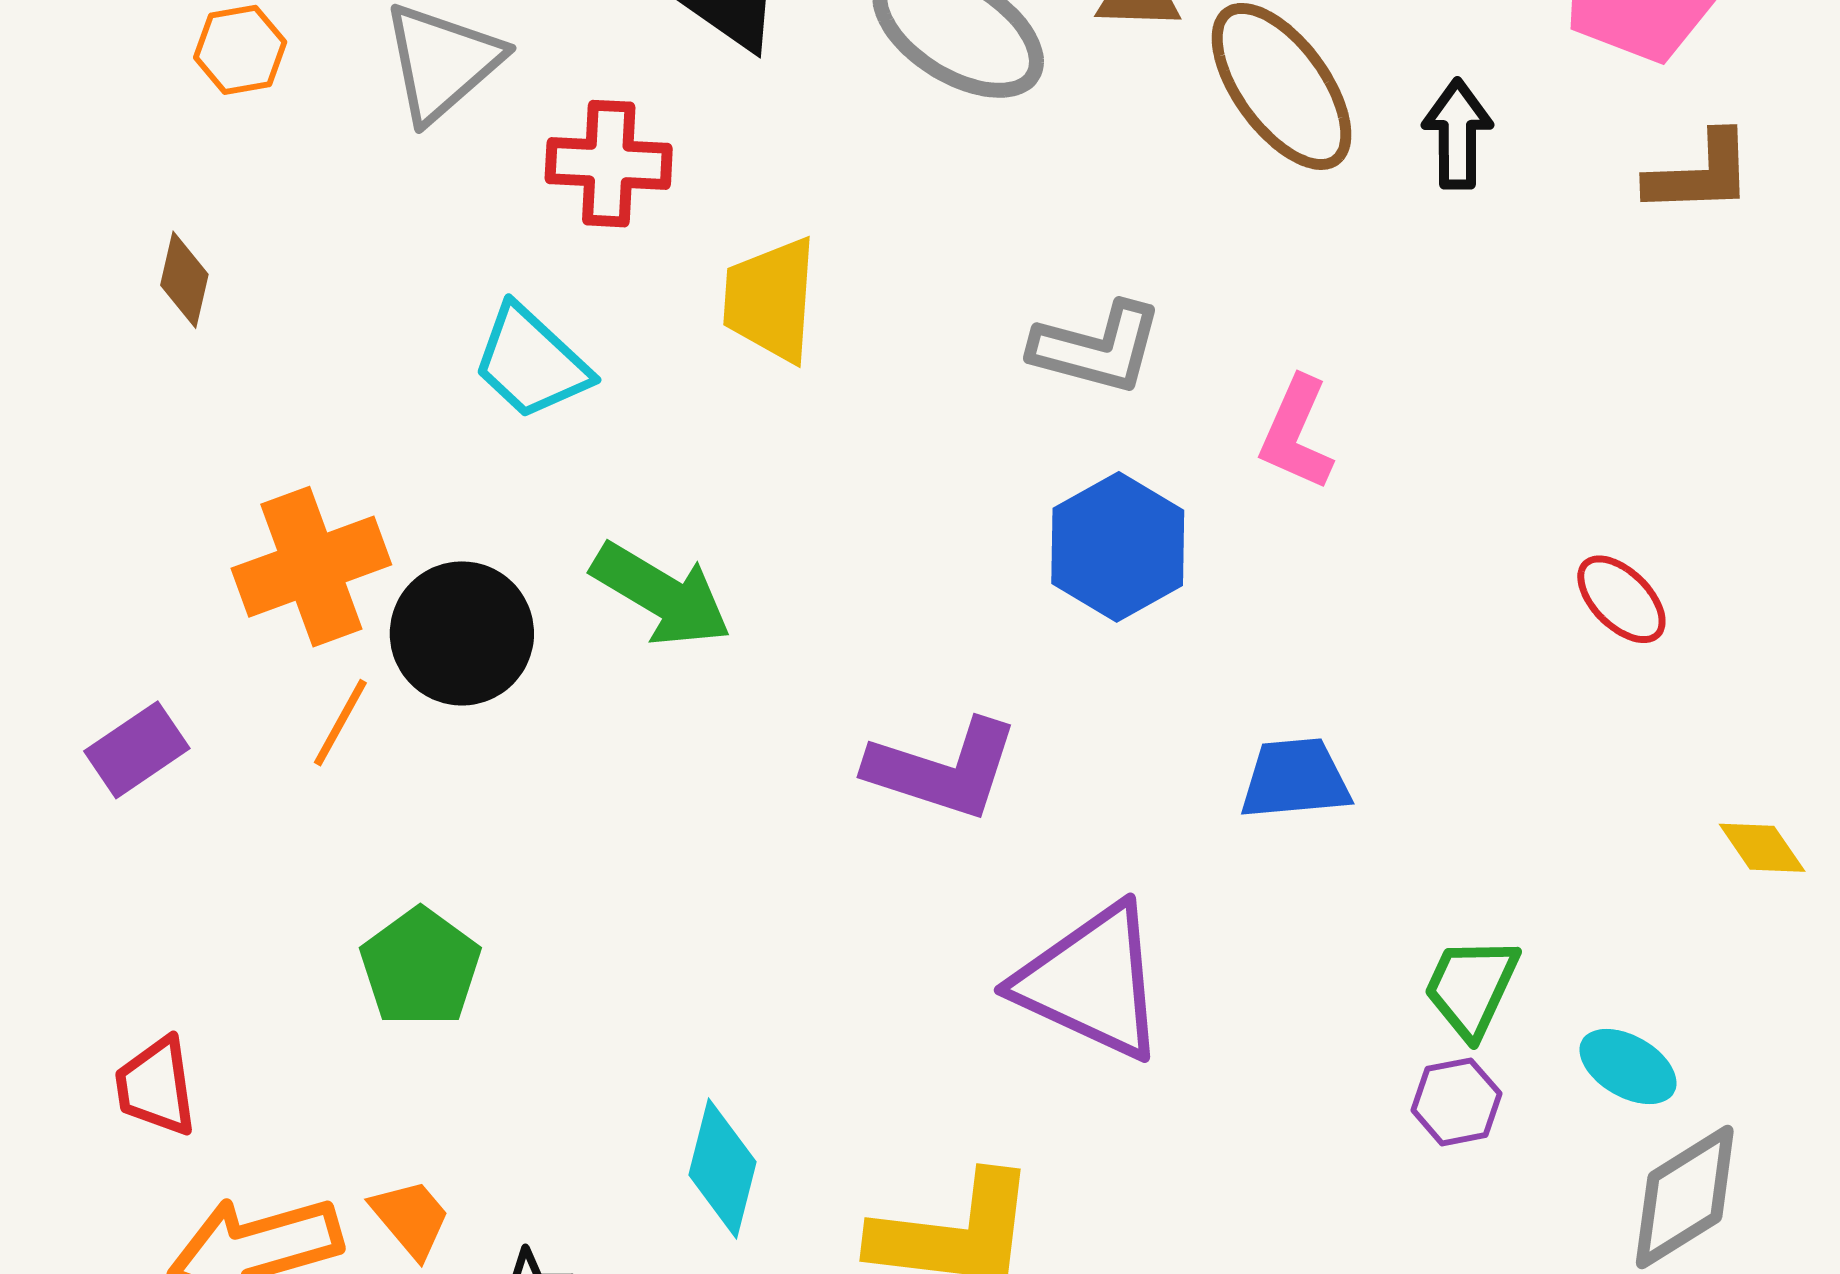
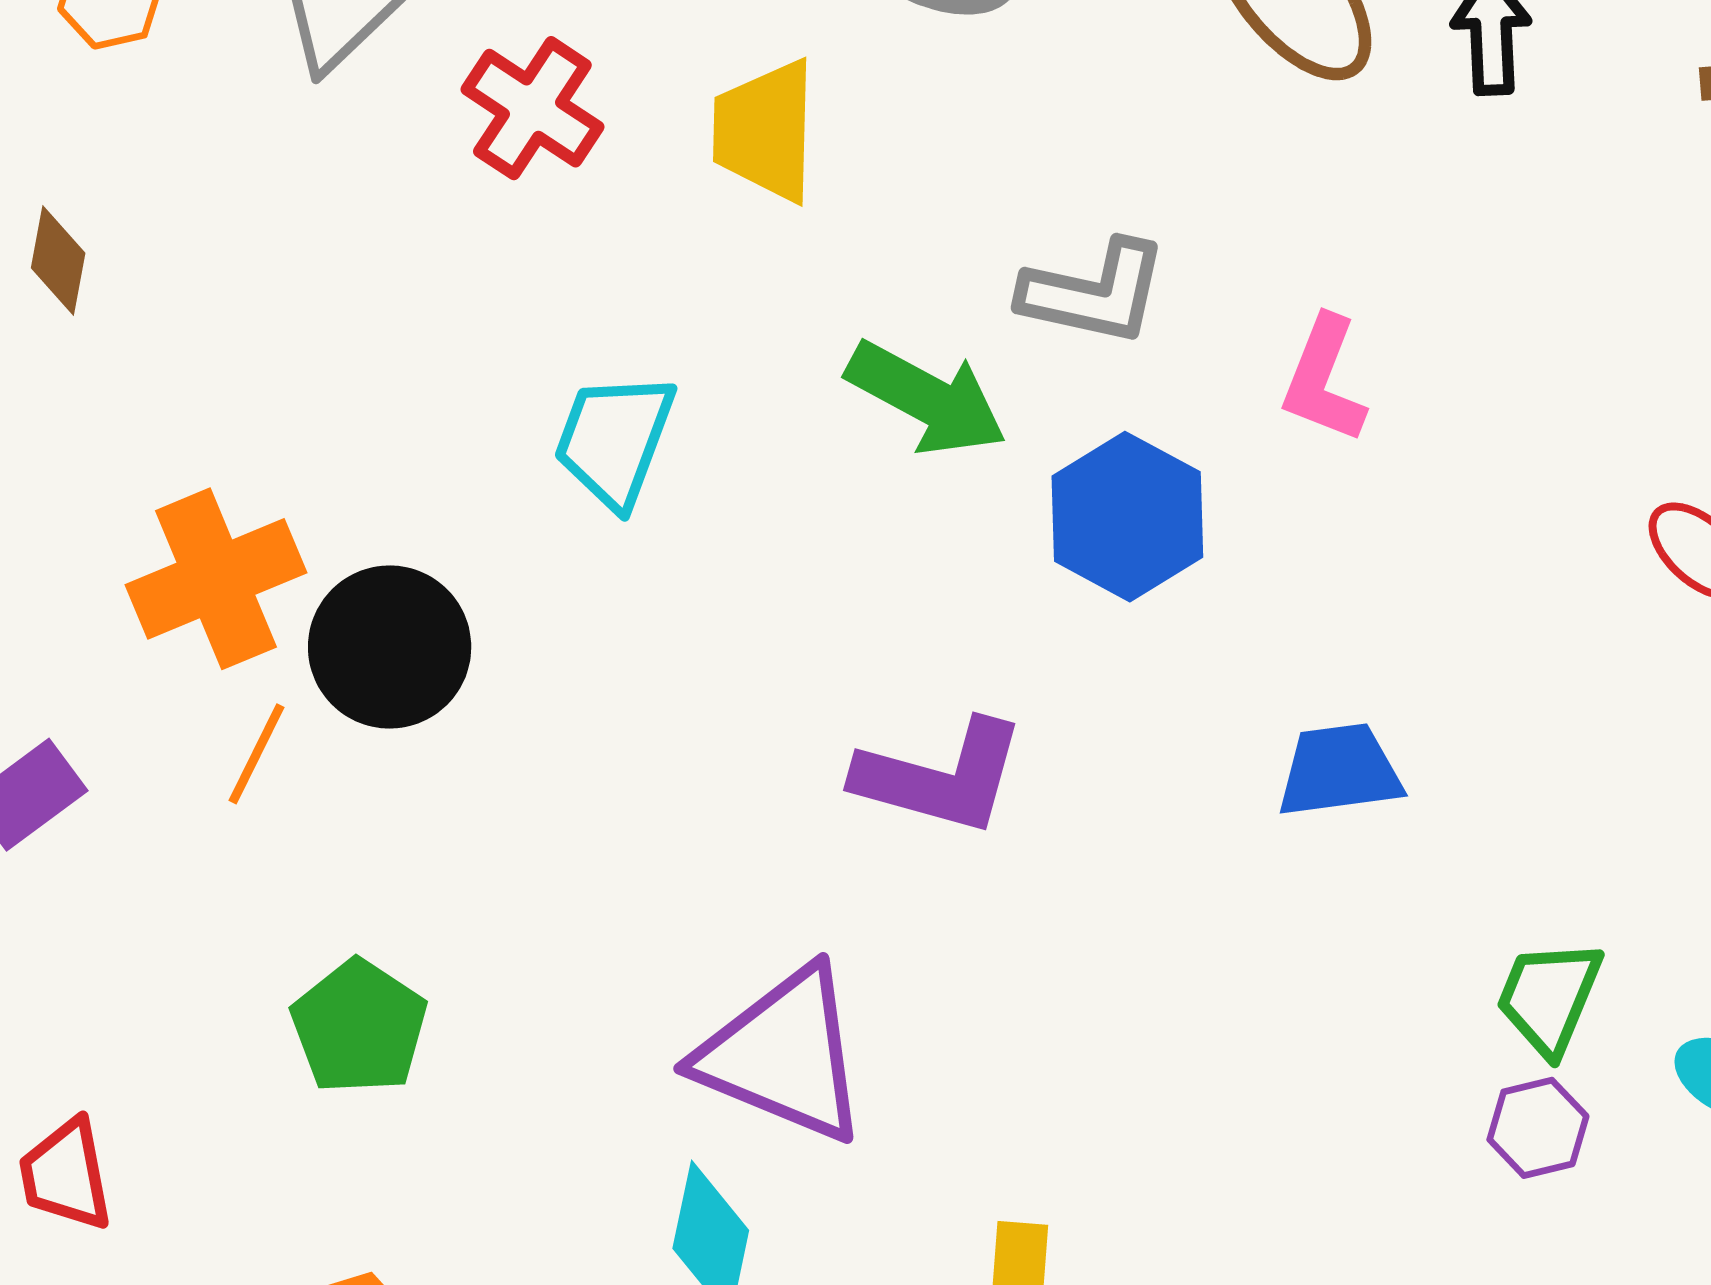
red cross: (609, 164) -> (532, 108), turned 33
yellow trapezoid: (770, 300) -> (765, 131), moved
cyan trapezoid: (531, 362) -> (614, 440), moved, turned 70
green arrow: (661, 595) -> (926, 398), moved
purple triangle: (1091, 982) -> (783, 1055), moved

